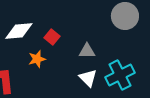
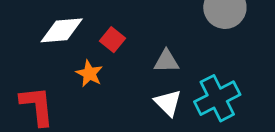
orange star: (37, 59) -> (89, 74), turned -30

